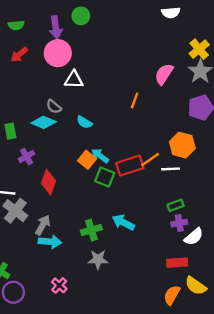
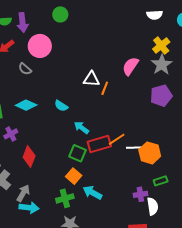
white semicircle: (171, 13) -> (155, 15), moved
purple arrow: (56, 27) -> (23, 23), moved
white triangle: (74, 80) -> (91, 79), moved
gray semicircle: (54, 107) -> (25, 69), moved
orange hexagon: (182, 145) -> (150, 153), moved
cyan arrow: (100, 156) -> (82, 128), moved
orange square: (87, 160) -> (74, 176), moved
green rectangle: (176, 205) -> (161, 181), moved
white semicircle: (194, 237) -> (153, 206), turned -60

